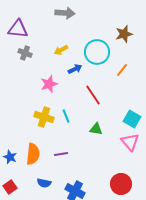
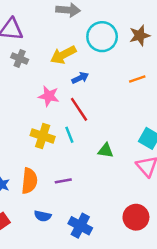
yellow arrow: (61, 50) -> (63, 55), size x1.5
cyan circle: (97, 52) -> (102, 37), moved
orange line: (122, 70) -> (137, 79), turned 32
pink star: (49, 84) -> (49, 96), turned 30
red line: (93, 95) -> (79, 109), moved

